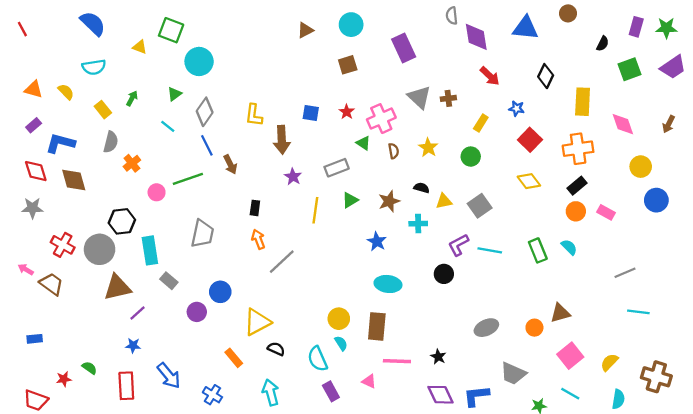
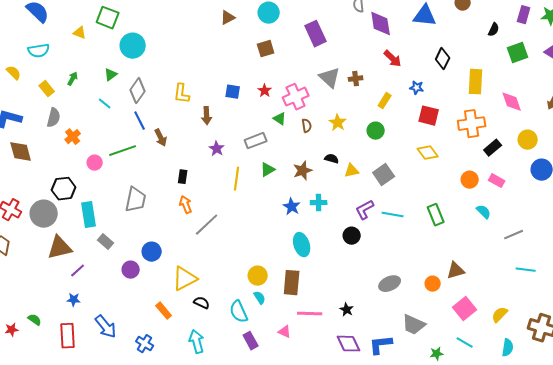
brown arrow: (282, 140) -> (207, 116), size x0.7
red square: (530, 140) -> (429, 116), turned -30
black rectangle: (577, 186) -> (493, 148), moved
cyan cross: (418, 224) -> (319, 203), moved
cyan semicircle: (569, 247) -> (484, 212), moved
cyan ellipse: (388, 284) -> (302, 245), turned 65

